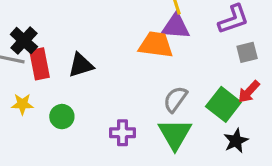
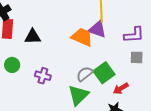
red arrow: (249, 92) -> (121, 88), moved
green square: (223, 104) -> (104, 73), moved
purple cross: (123, 133) -> (43, 76), moved

